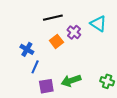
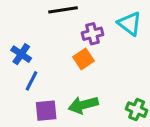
purple cross: (74, 32) -> (93, 34), turned 32
orange square: (56, 41) -> (83, 59), moved

